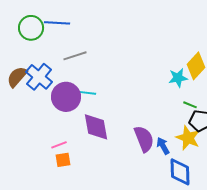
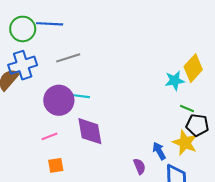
blue cross: (39, 77) -> (23, 65), moved, turned 32
purple semicircle: (144, 139) -> (139, 166), moved, size x0.6
pink line: (59, 145) -> (50, 136), moved

